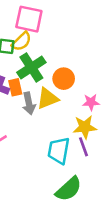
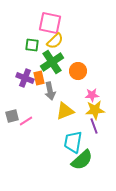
yellow semicircle: (21, 41) -> (55, 41), moved
yellow triangle: (48, 98) -> (65, 111), moved
pink star: (91, 102) -> (92, 95), moved
cyan trapezoid: (59, 151) -> (73, 142), moved

